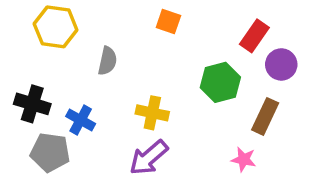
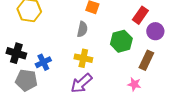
gray semicircle: (107, 61) -> (82, 29), moved
blue cross: (81, 120) -> (43, 62), turned 35

